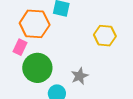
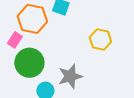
gray star: (80, 76) -> (70, 76), size x1.4

